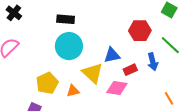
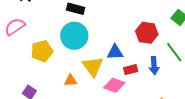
yellow pentagon: (47, 83) -> (42, 51), moved

